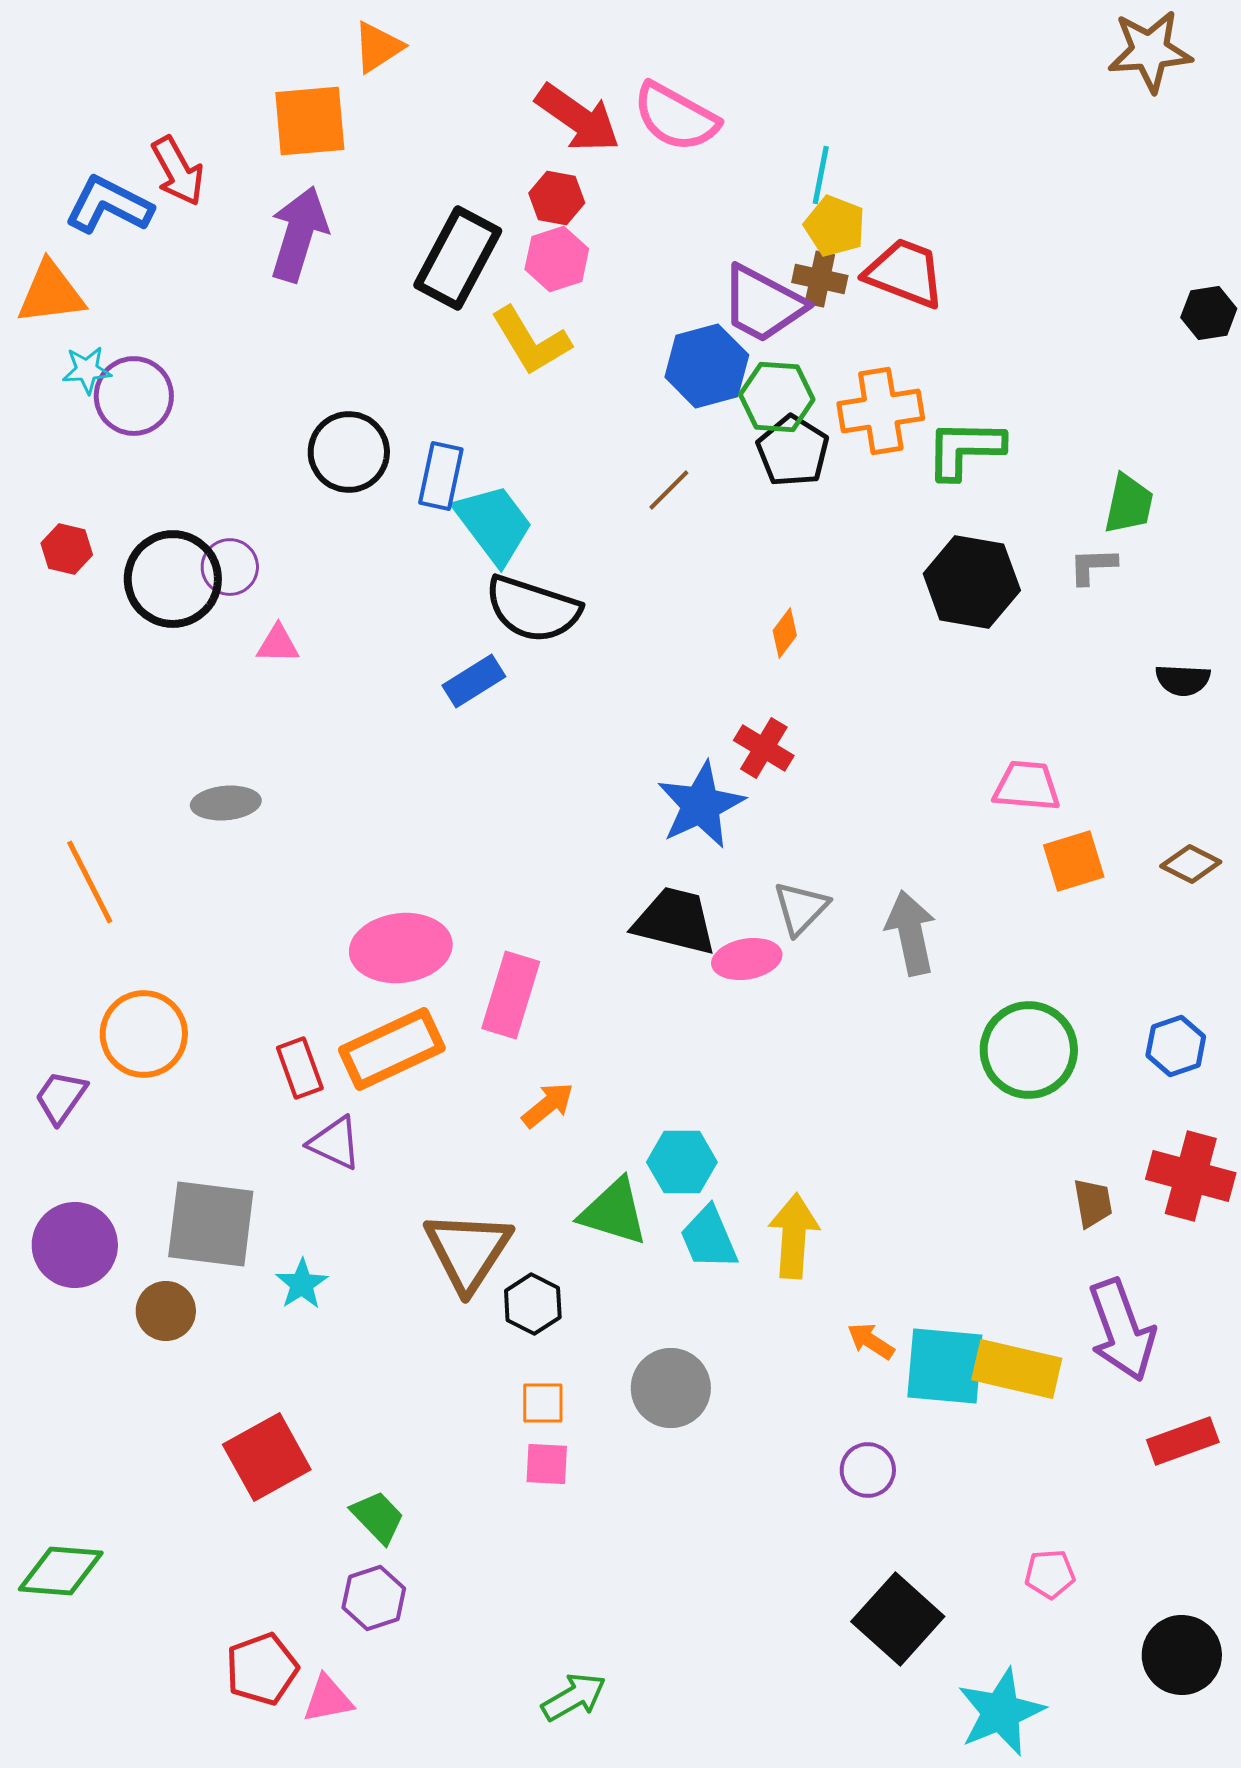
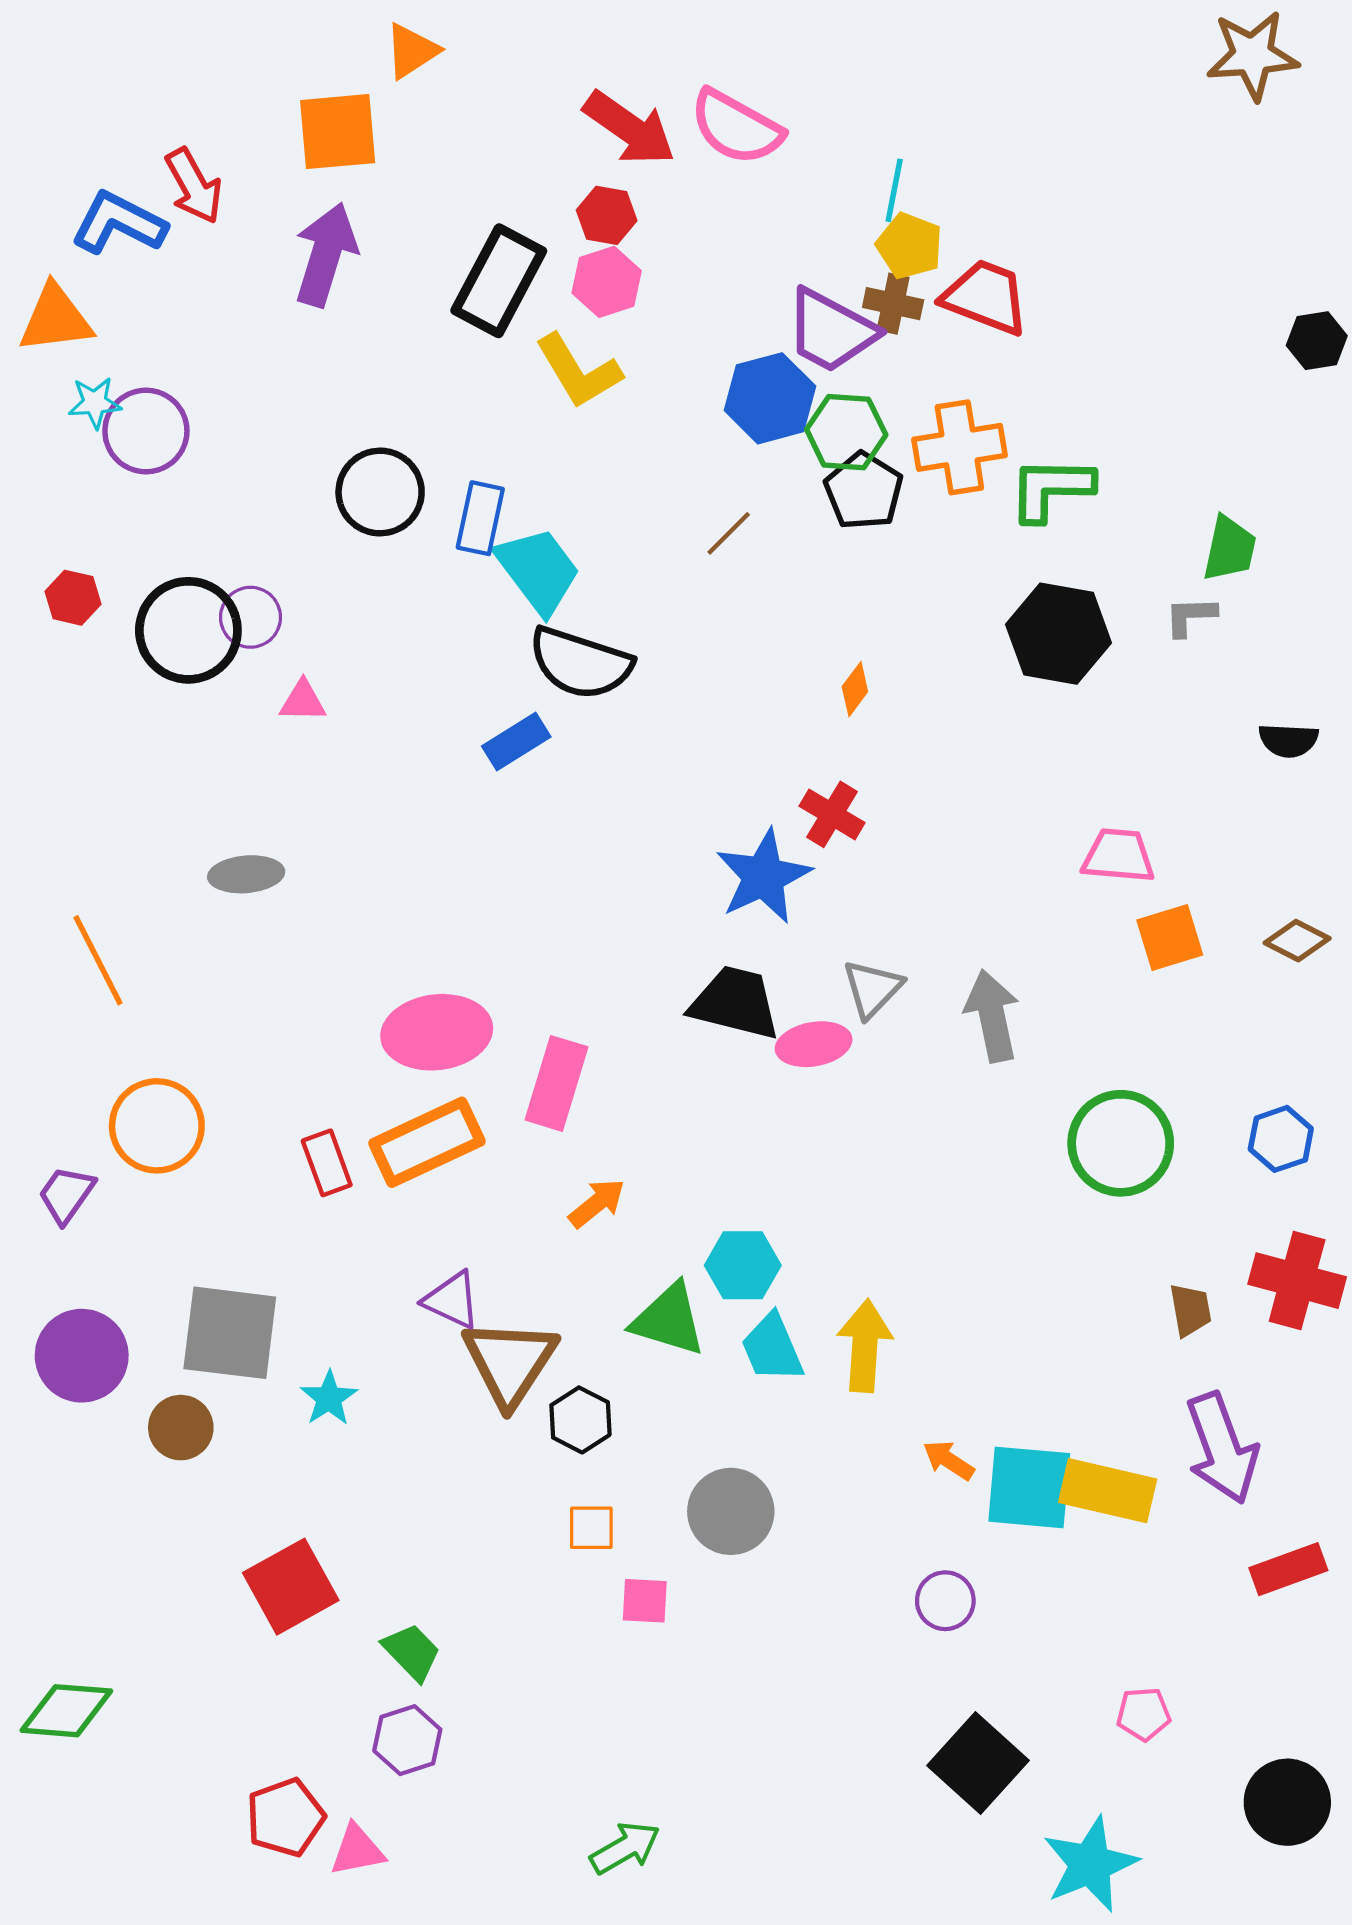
purple triangle: (335, 1143) -> (452, 1300), moved
pink square: (547, 1464) -> (645, 1601), moved

